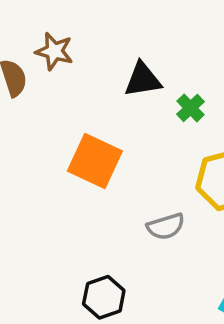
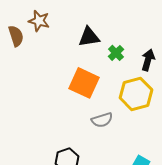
orange square: (95, 161) -> (84, 83), moved

